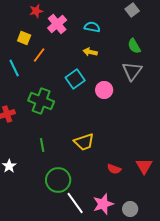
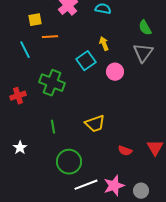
yellow square: (24, 38) -> (35, 20), turned -32
yellow arrow: (90, 52) -> (104, 44), moved, turned 56
orange line: (39, 55) -> (50, 37), turned 49
white line: (75, 203) -> (86, 185), turned -75

